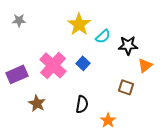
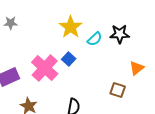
black star: (128, 45) -> (120, 34), moved
blue square: (83, 63) -> (69, 59), moved

